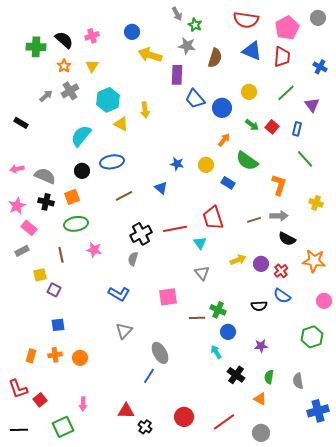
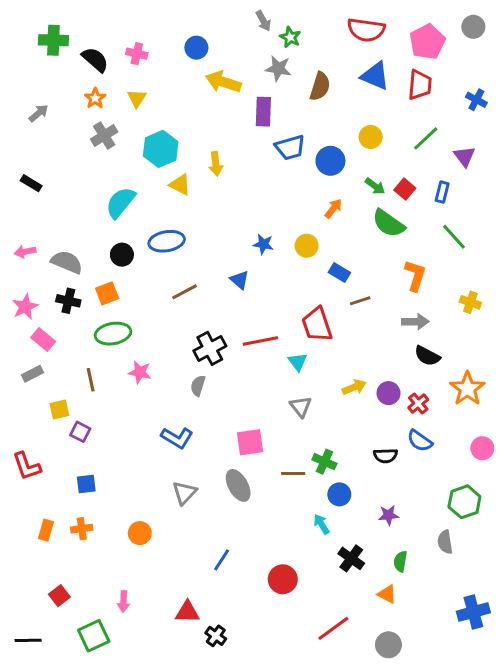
pink cross: (92, 36) -> (137, 54), turned 32
green cross: (36, 47) -> (53, 40), moved
gray arrow: (46, 96) -> (39, 113), moved
blue trapezoid: (195, 99) -> (290, 147), turned -65
green semicircle: (247, 161) -> (388, 223), moved
brown line: (254, 220) -> (360, 301), moved
orange star: (314, 261) -> (467, 389), turned 30
gray ellipse: (160, 353) -> (238, 485), moved
orange circle: (80, 358) -> (140, 533), moved
gray semicircle: (298, 381) -> (445, 542), moved
red L-shape: (18, 389) -> (27, 466), moved
red circle: (184, 417) -> (283, 579), moved

